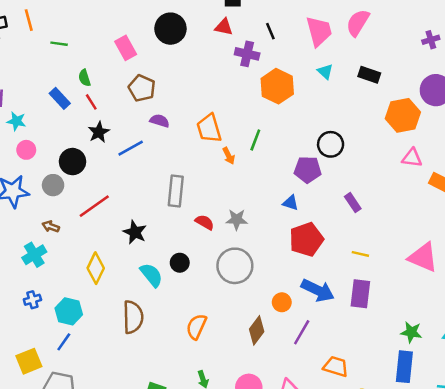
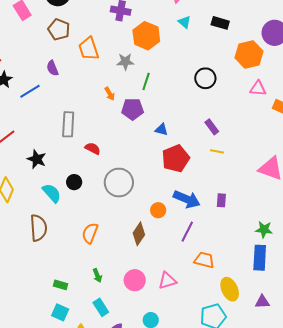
brown pentagon: (142, 88) -> (59, 29), moved
purple semicircle: (160, 121) -> (52, 68), turned -126
orange trapezoid: (209, 128) -> (89, 49), moved
green line: (255, 140) -> (146, 81), moved
black circle: (331, 144) -> (205, 78), moved
purple pentagon: (308, 170) -> (133, 109), moved
gray star: (237, 220) -> (125, 62), moved
yellow line: (360, 254) -> (217, 151), moved
purple rectangle: (360, 294) -> (221, 200), size x0.6
purple line: (302, 332) -> (187, 232), moved

